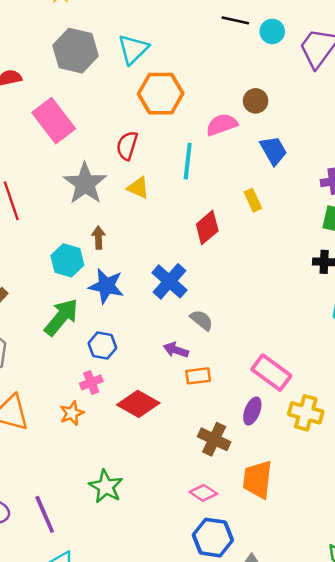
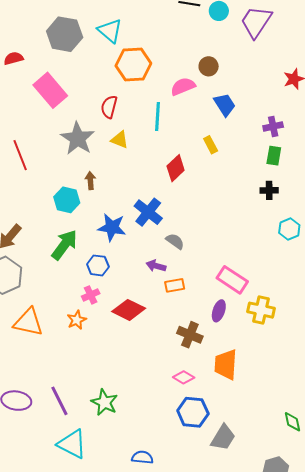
cyan triangle: (133, 49) -> (110, 31), turned -32
blue star: (106, 286) -> (112, 227), moved
green star: (106, 487) -> (104, 402), moved

